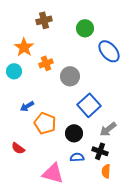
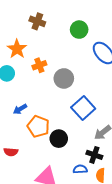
brown cross: (44, 20) -> (37, 21), turned 35
black circle: (74, 133) -> (59, 139), moved
red semicircle: (18, 148) -> (11, 152), turned -32
blue semicircle: (77, 157) -> (80, 169), moved

